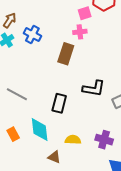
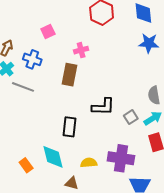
pink square: (85, 13) -> (48, 32), moved
gray line: (17, 94) -> (23, 87), moved
purple cross: (104, 140) -> (121, 158), size x1.4

